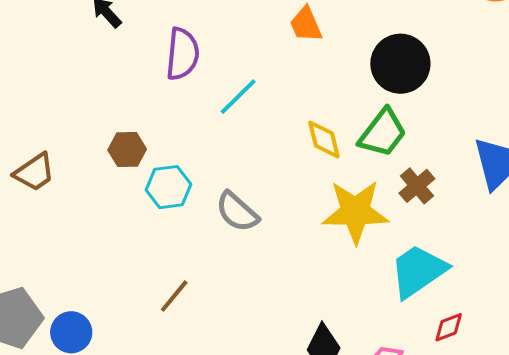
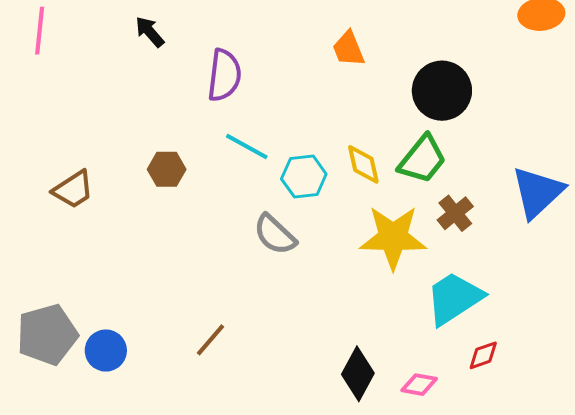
cyan line: (238, 97) -> (247, 146), moved, turned 72
cyan hexagon: (169, 187) -> (304, 177), moved
brown line: (174, 296) -> (211, 340), moved

